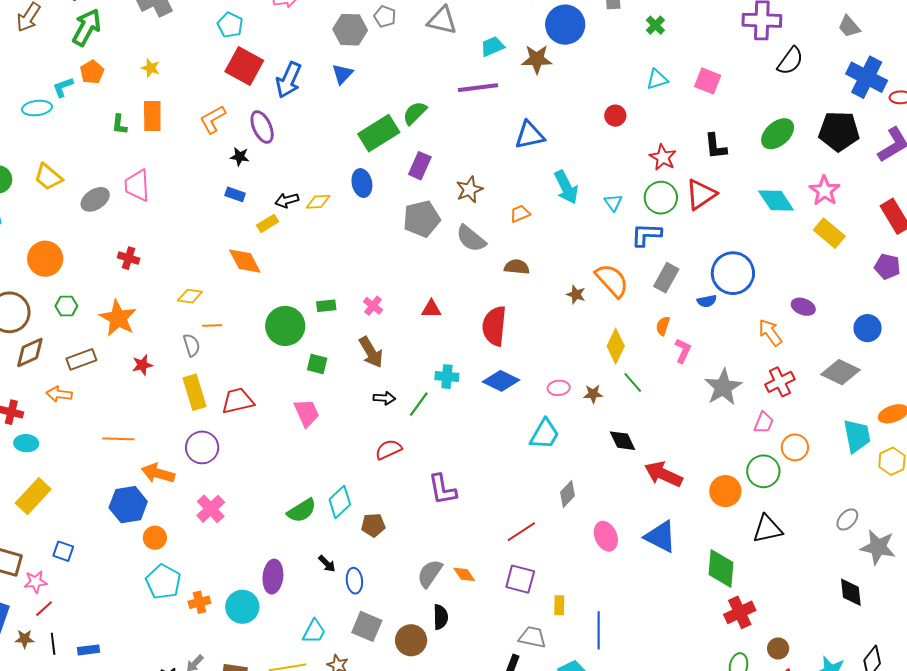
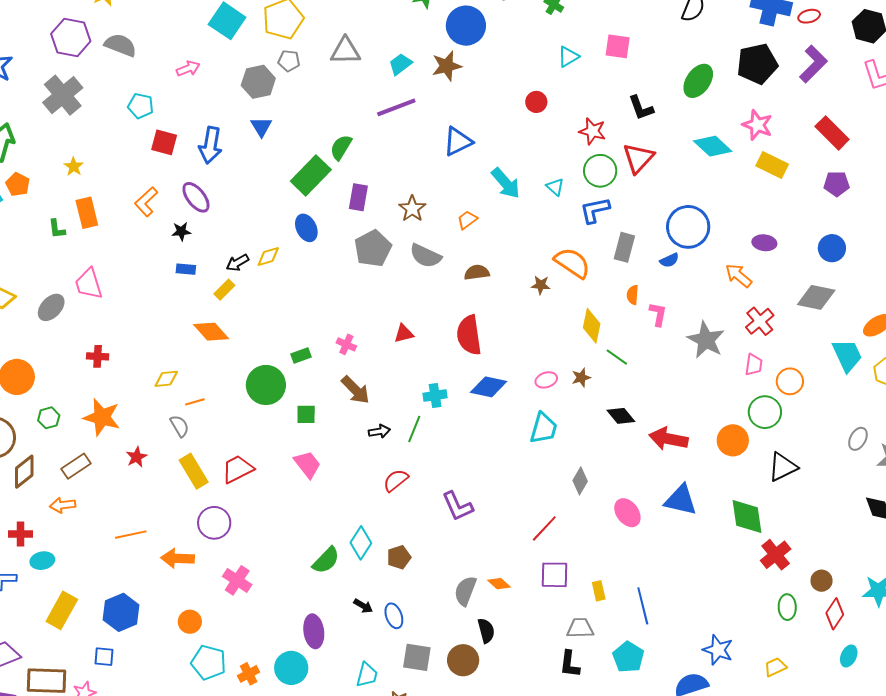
red square: (244, 66) -> (164, 142), size x0.7
yellow star: (151, 68) -> (74, 167), turned 30
blue hexagon: (128, 505) -> (121, 612), moved

